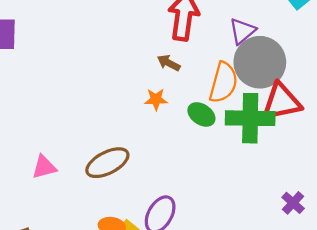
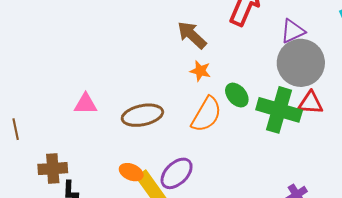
brown arrow: (169, 63) -> (192, 35), moved, size x1.5
orange semicircle: (223, 82) -> (206, 114), moved
red triangle: (282, 102) -> (311, 103), size x0.7

